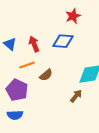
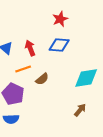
red star: (73, 16) -> (60, 19), moved
brown arrow: (76, 96) -> (80, 110), moved

